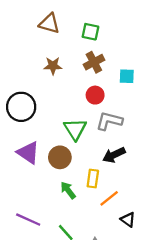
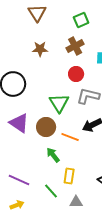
brown triangle: (49, 23) -> (37, 13), turned 42
green square: (90, 32) -> (81, 20), moved, turned -35
yellow rectangle: (93, 178) -> (69, 176), moved
orange line: (109, 198) -> (70, 137), moved, turned 60

